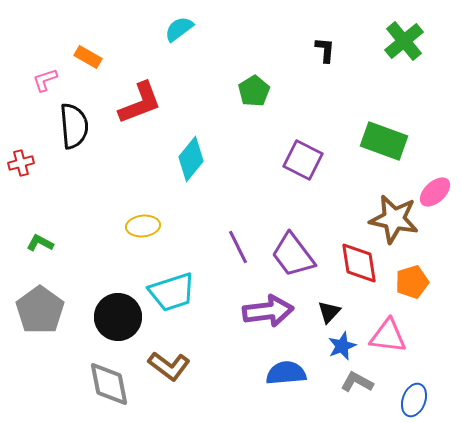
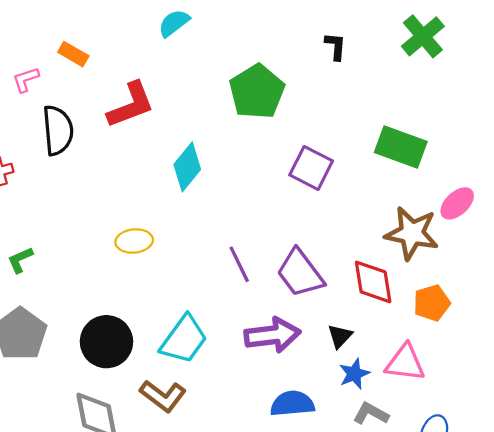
green pentagon: (254, 91) -> (257, 92), size x1.6
green L-shape: (40, 243) -> (20, 260), turned -52
cyan trapezoid: (172, 292) -> (184, 339), moved, turned -36

